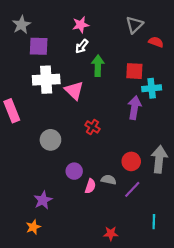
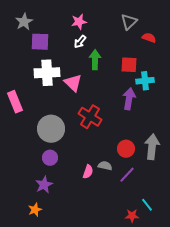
red cross: (92, 127) -> (90, 117), size x1.6
gray circle: (50, 140) -> (51, 129), size x1.4
purple circle: (74, 171) -> (50, 158), moved
cyan line: (154, 222) -> (147, 205), turned -40
red star: (111, 234) -> (132, 216), moved

